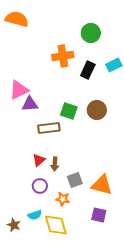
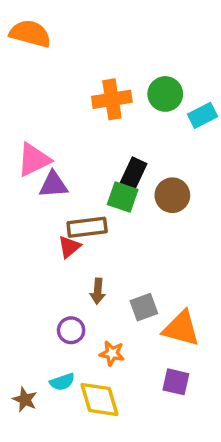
green circle: (91, 33) -> (165, 94), moved
black rectangle: (88, 70) -> (133, 174), moved
red triangle: (39, 160) -> (69, 247), moved
gray square: (75, 180) -> (144, 307), moved

